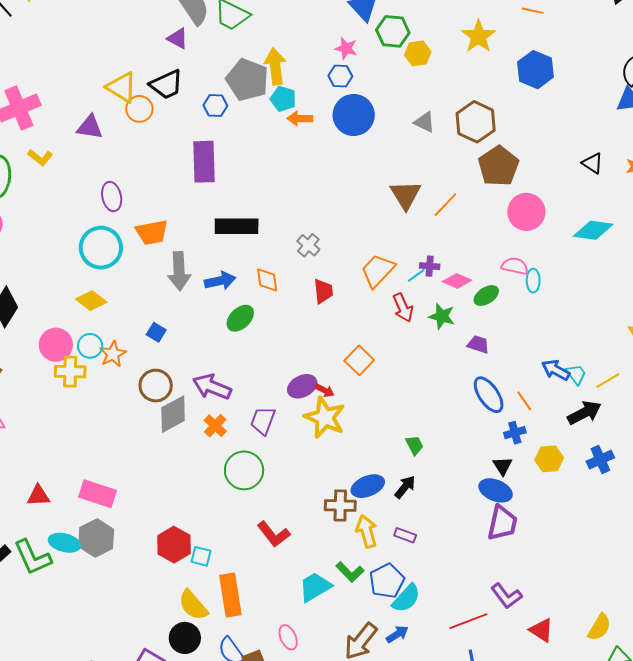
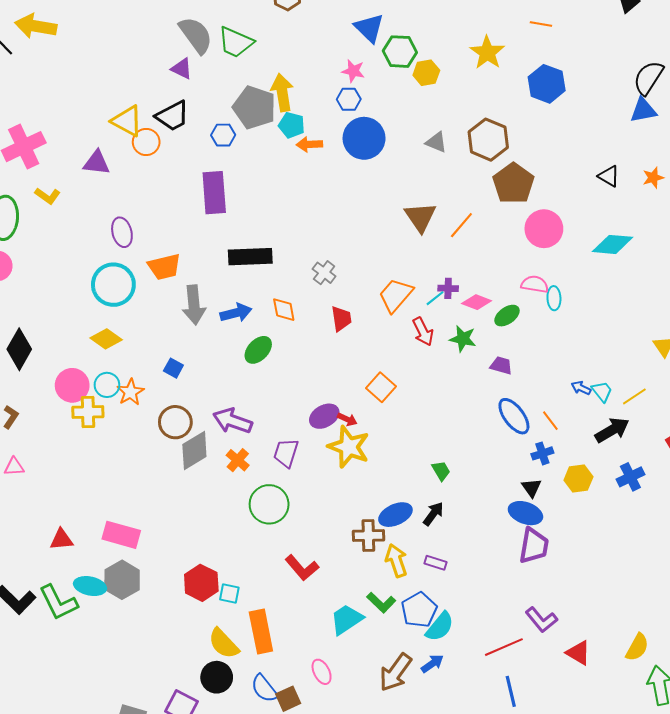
blue arrow: (556, 370) -> (581, 388), size x0.7

